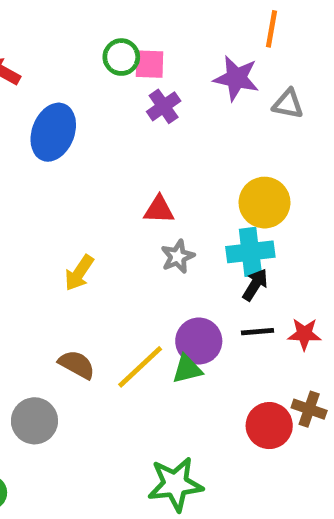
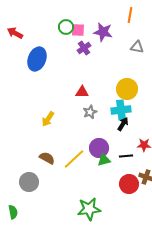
purple star: (236, 78) -> (103, 32), moved
black line: (257, 332) -> (126, 156), moved
green triangle: (187, 369) -> (104, 160), moved

